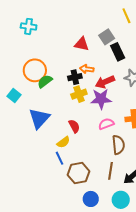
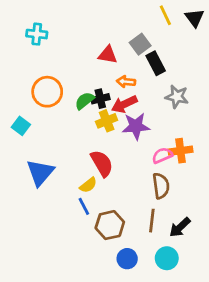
orange arrow: (87, 69) -> (126, 82), moved
green semicircle: (45, 81) -> (85, 101), moved
red arrow: (105, 82) -> (124, 104), moved
blue triangle: (39, 118) -> (40, 173), moved
pink semicircle: (106, 124) -> (162, 155), moved
red semicircle: (74, 126) -> (102, 163), size x1.5

